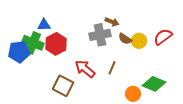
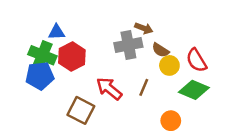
red semicircle: (163, 37) -> (196, 60), moved, turned -84
yellow circle: (139, 41) -> (169, 65), moved
blue pentagon: (19, 52) -> (40, 76), moved
green diamond: (154, 84) -> (194, 90), moved

